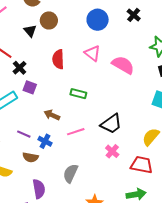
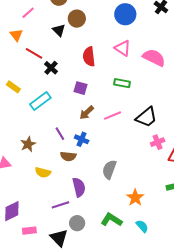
purple square: (30, 87) -> (80, 88), moved
green rectangle: (78, 94) -> (122, 83), moved
brown arrow: (52, 115) -> (87, 113), turned -63
pink line: (76, 132) -> (112, 116), moved
purple line: (24, 134) -> (60, 134), turned 40
pink cross: (112, 151) -> (158, 142), moved, turned 32

